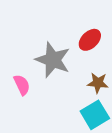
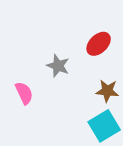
gray star: (53, 60) -> (58, 66), size x0.6

